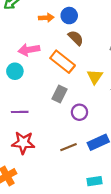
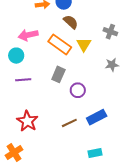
yellow triangle: (95, 77) -> (84, 44), moved
purple line: (20, 112) -> (23, 80), moved
red star: (23, 143) -> (27, 121), turned 30

